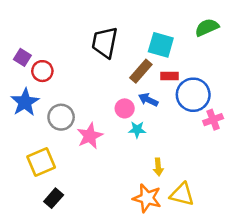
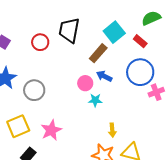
cyan square: (161, 45) -> (114, 32), turned 35
red circle: (42, 71) -> (40, 42), moved
red rectangle: (169, 76) -> (140, 41), moved, turned 40
pink star: (90, 136) -> (51, 130), moved

